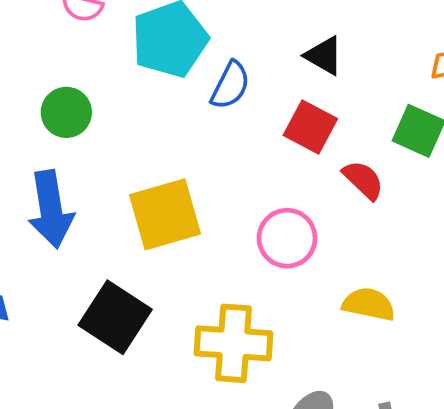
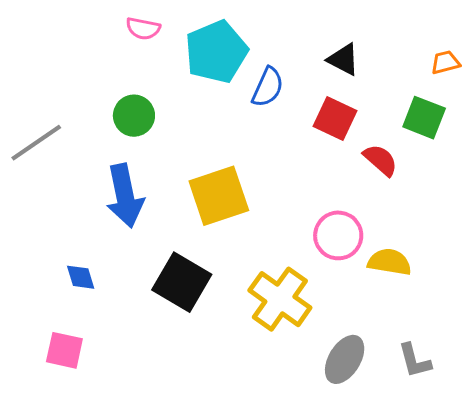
pink circle: (287, 238) -> (338, 235), moved
yellow cross: (233, 343) -> (280, 299), turned 34

